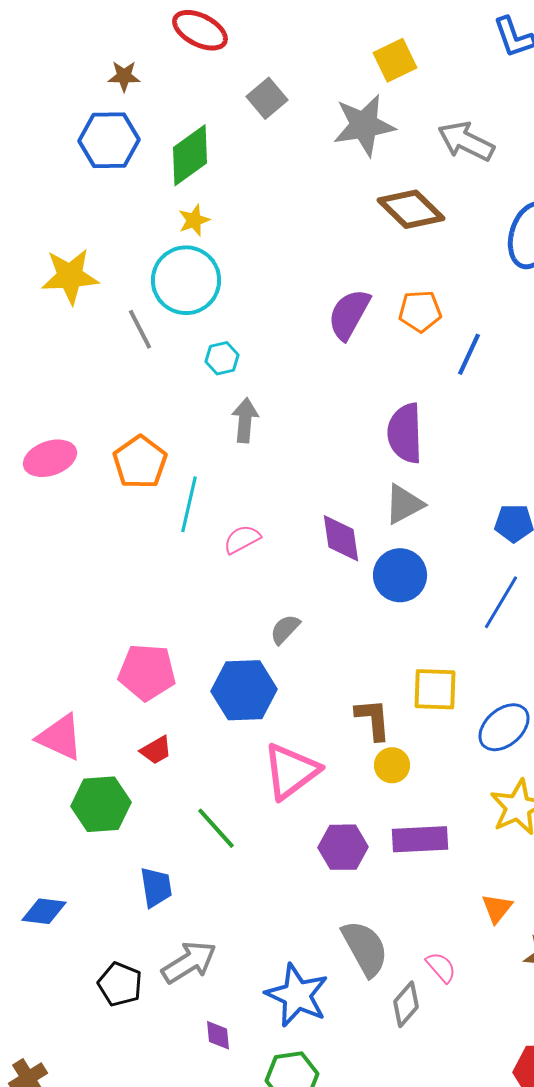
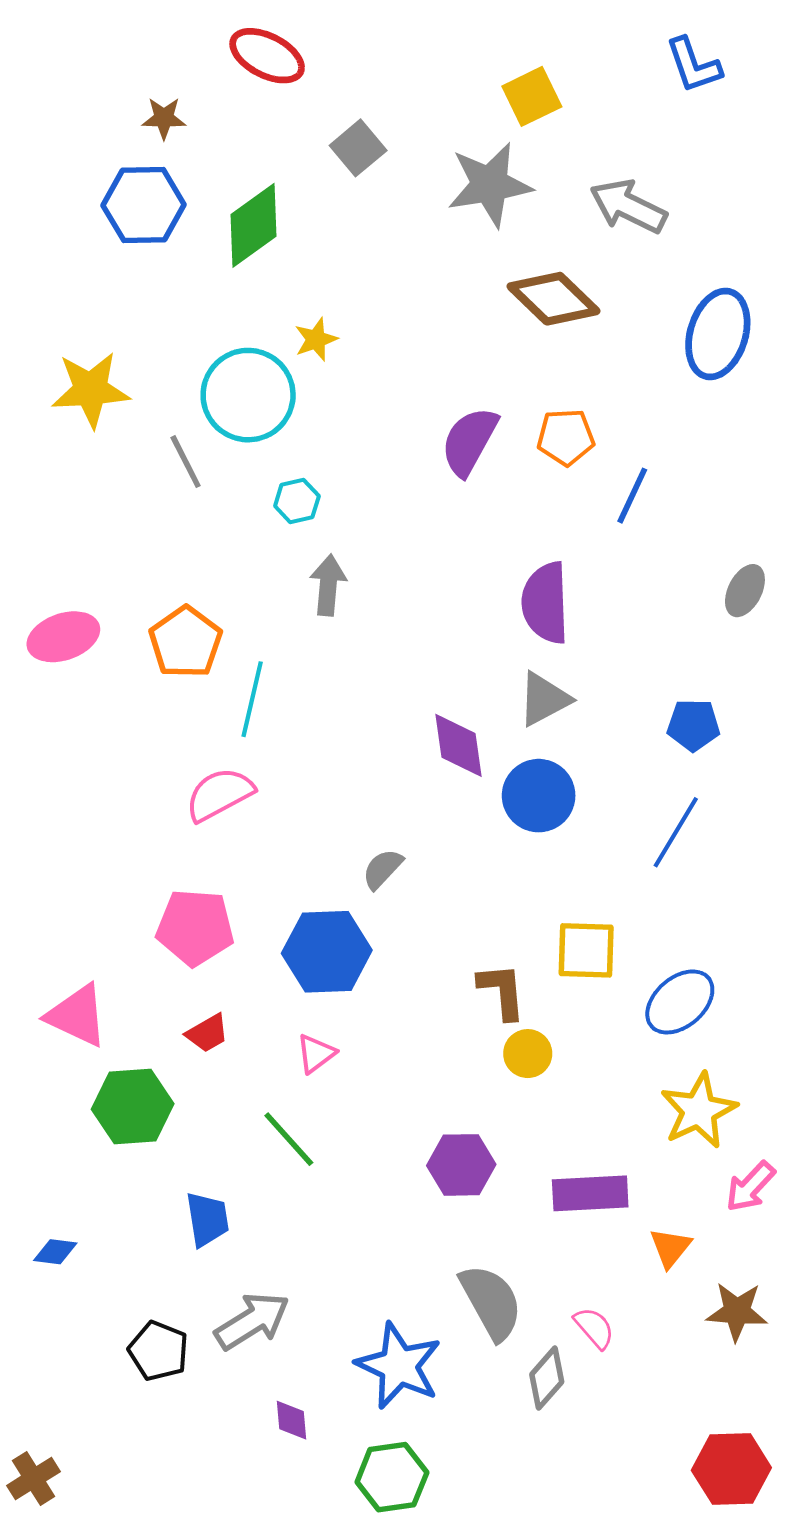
yellow star: (194, 220) -> (316, 339), moved
pink semicircle: (242, 539) -> (220, 794), moved, size x1.4
pink triangle: (291, 771) -> (316, 1054), moved, size x0.5
purple rectangle: (420, 839) -> (590, 1193), moved
blue diamond: (44, 911) -> (55, 1252), size x0.7

